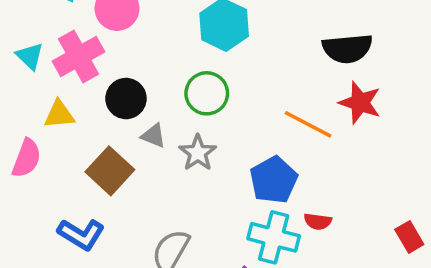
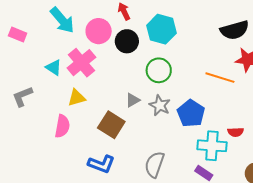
black circle: (126, 99) -> (127, 41), moved
gray triangle: (153, 136) -> (133, 100), turned -42
blue pentagon: (274, 180) -> (191, 113), moved

